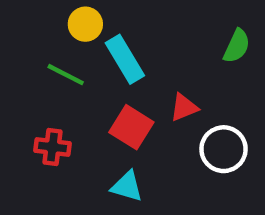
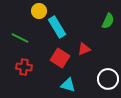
green line: (66, 75) -> (20, 38), moved
white circle: (224, 149) -> (108, 79), moved
cyan triangle: (127, 186) -> (68, 85), moved

